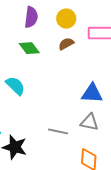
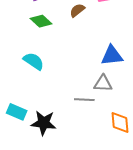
gray triangle: (89, 122) -> (103, 84), moved

